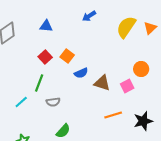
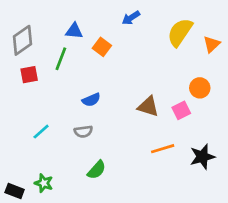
orange triangle: (150, 28) -> (212, 44), moved
orange square: (67, 56) -> (102, 47), moved
red square: (45, 57) -> (29, 75), moved, turned 32
blue semicircle: (81, 73) -> (91, 100), moved
green line: (39, 83) -> (61, 59), moved

